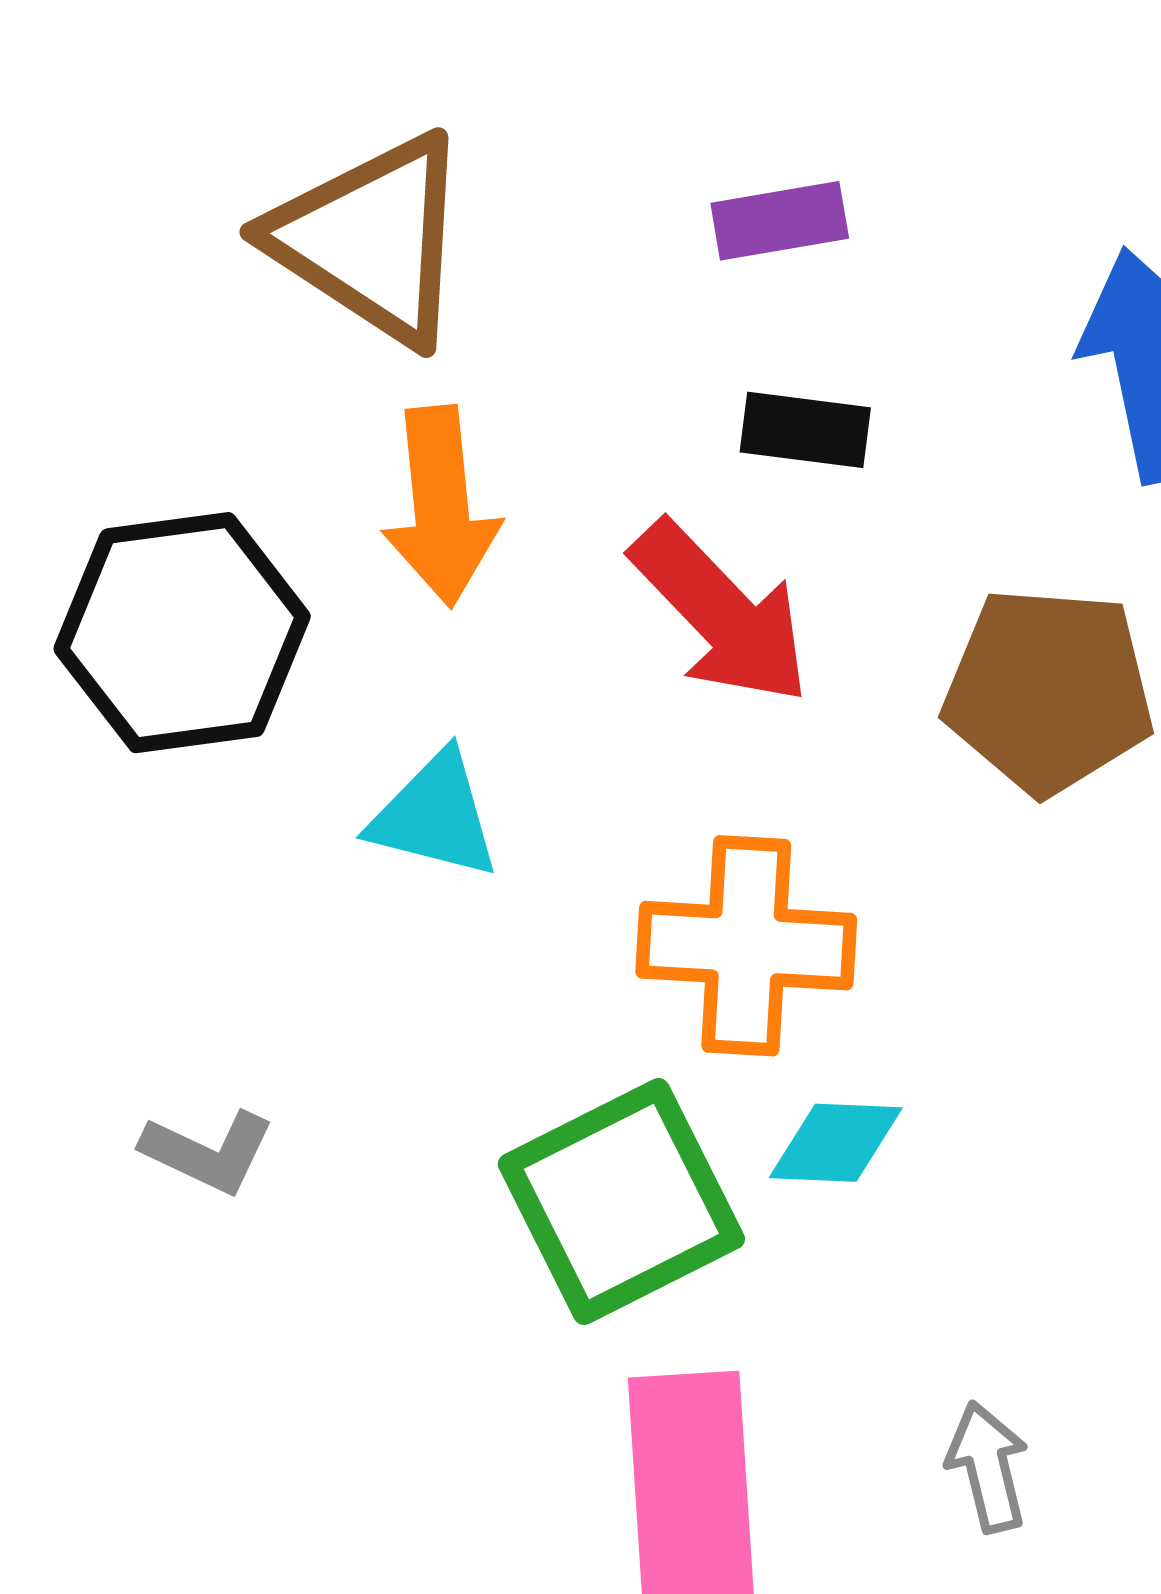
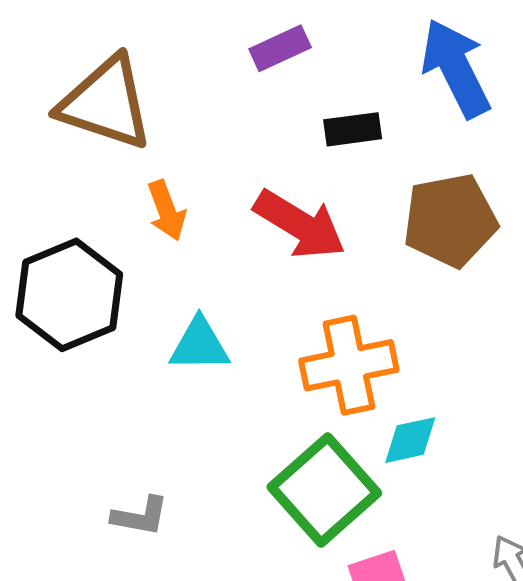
black rectangle: (805, 430) -> (353, 129), moved
orange arrow: (441, 506) -> (167, 210), size x0.7

